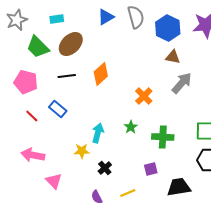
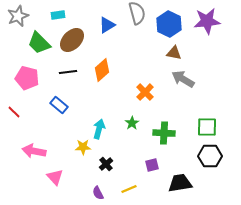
blue triangle: (106, 17) -> (107, 25), moved
gray arrow: (182, 83) -> (183, 79), turned -100
red line: (32, 116) -> (14, 112), moved

